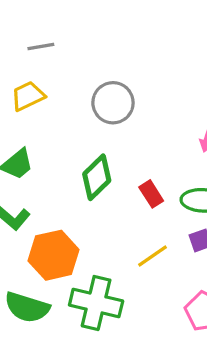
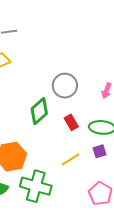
gray circle: (113, 103) -> (65, 86), moved

